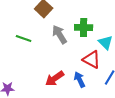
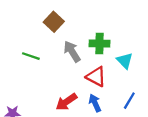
red triangle: (92, 60) -> (96, 77), moved

